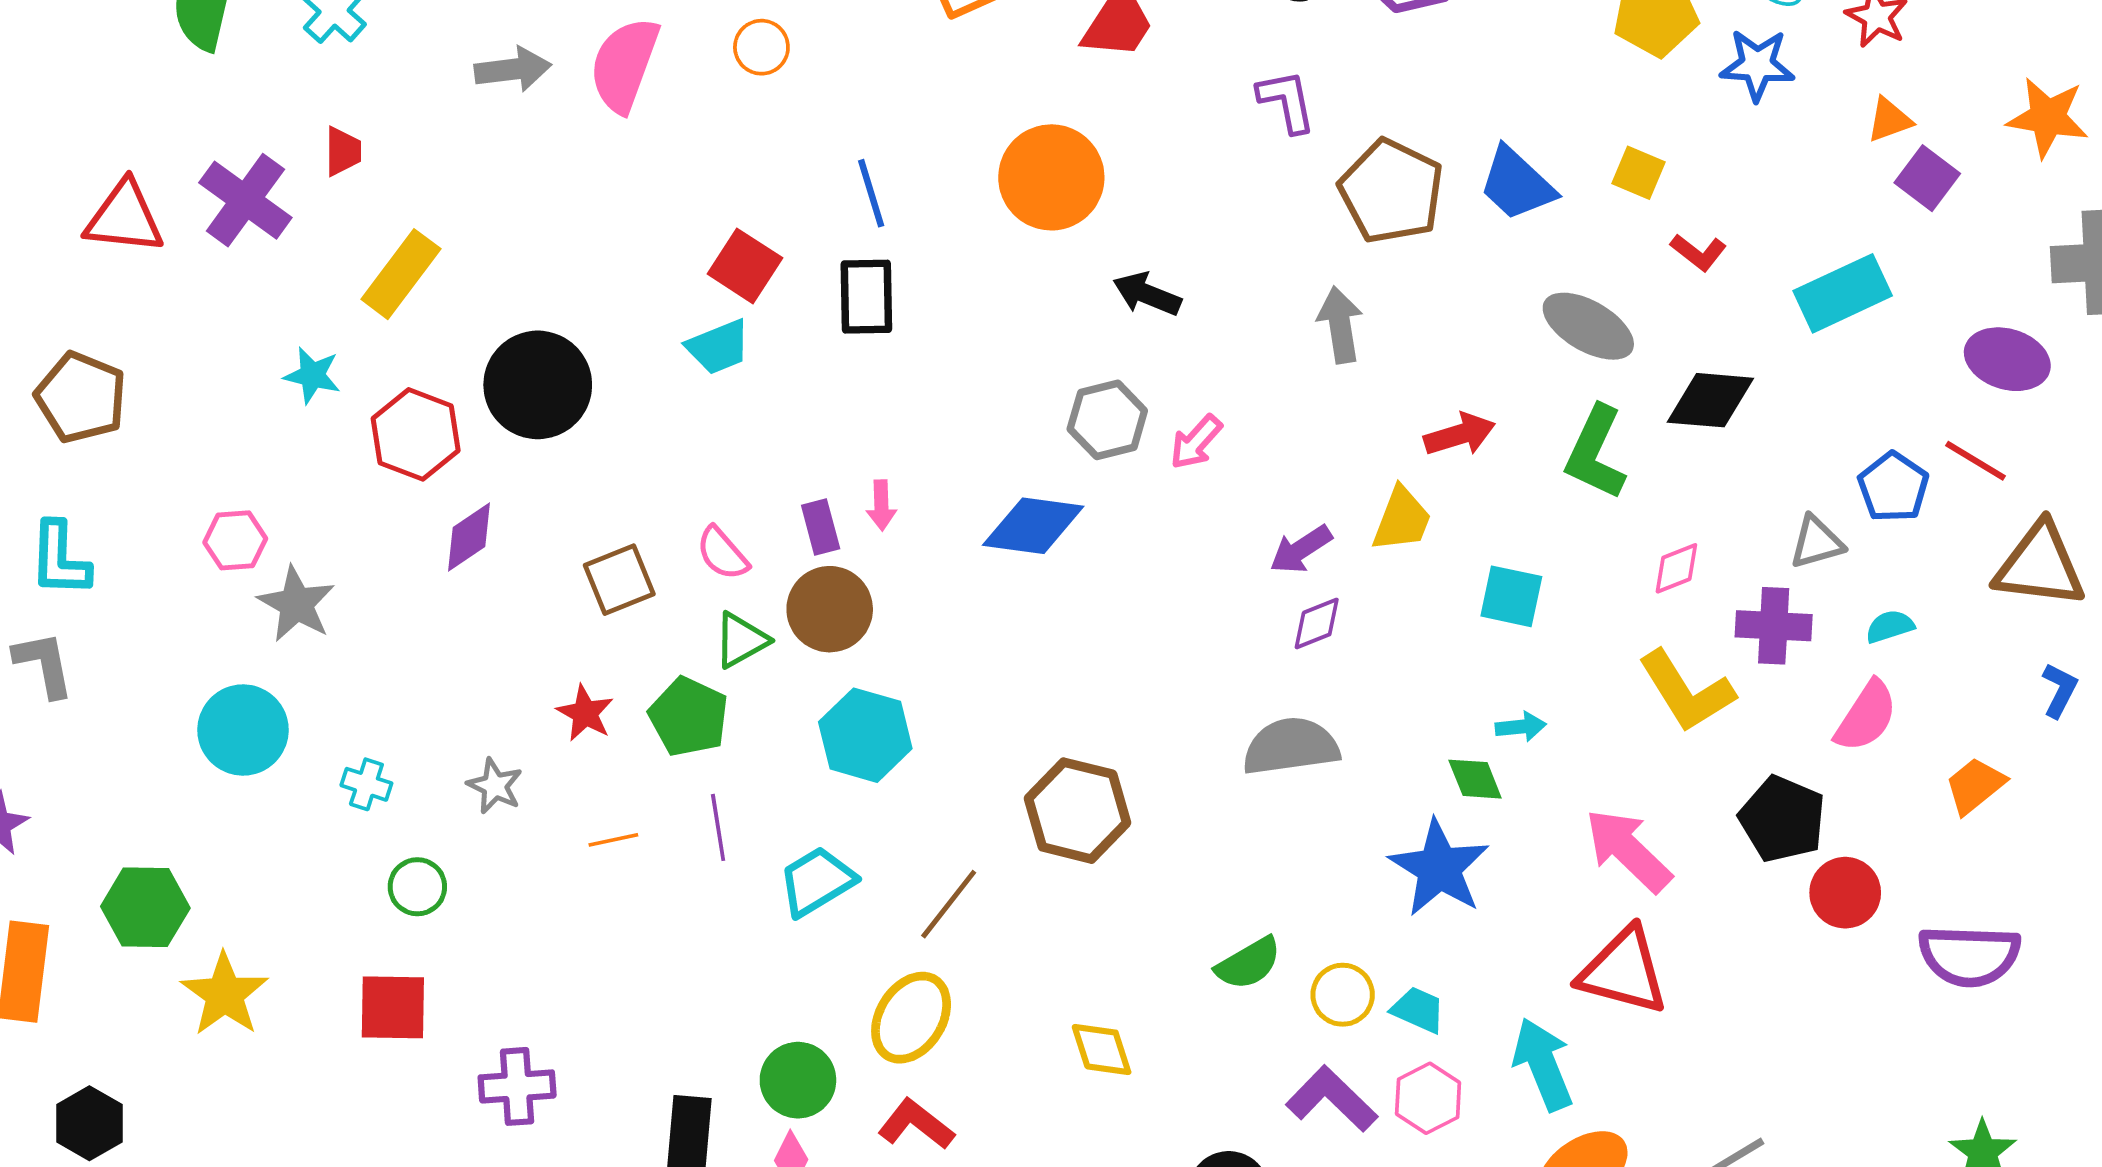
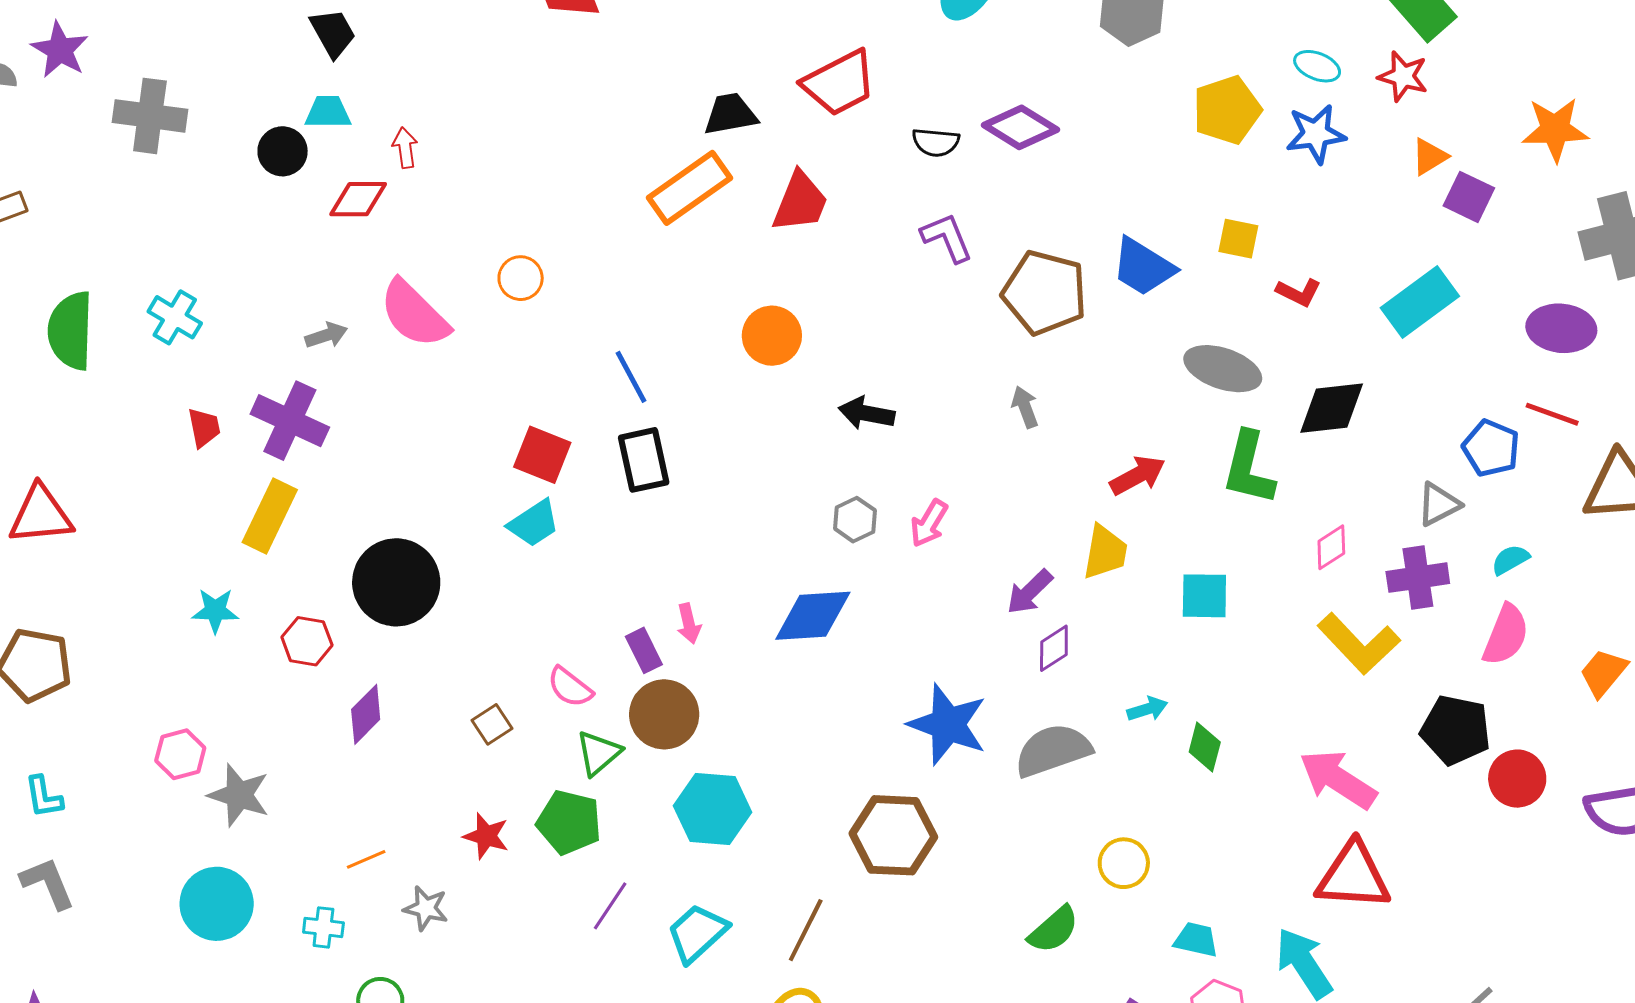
pink semicircle: (624, 65) -> (414, 314), turned -54
gray arrow: (513, 69) -> (326, 335), size x0.7
orange circle: (1051, 177) -> (772, 336), size x0.7
purple cross: (245, 200) -> (290, 421), moved
gray arrow: (1340, 325) -> (1025, 407), size x0.7
gray hexagon: (1107, 420) -> (855, 520), size x0.7
red hexagon: (416, 434) -> (307, 641), size x0.7
cyan L-shape: (60, 559) -> (44, 797), size x0.7
brown square: (619, 580) -> (492, 724), size x0.7
cyan arrow: (1521, 727) -> (1147, 709), moved
green diamond: (1475, 779) -> (1205, 747), turned 48
purple line: (718, 827) -> (610, 906), turned 54
orange line: (613, 840) -> (366, 859), moved
blue star: (1439, 868) -> (948, 724), moved
yellow circle: (1343, 995) -> (1124, 863), moved

